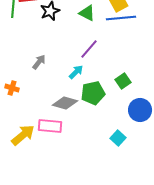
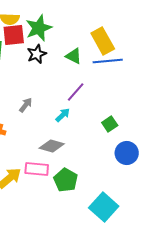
green pentagon: (93, 93) -> (66, 180), moved, turned -30
cyan square: (118, 138) -> (104, 207), moved, size x1.8

